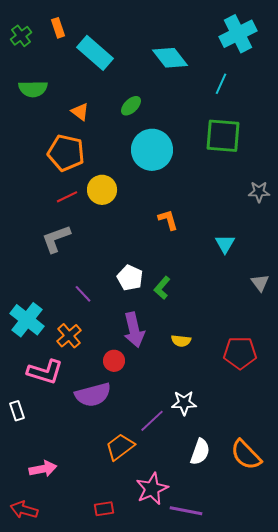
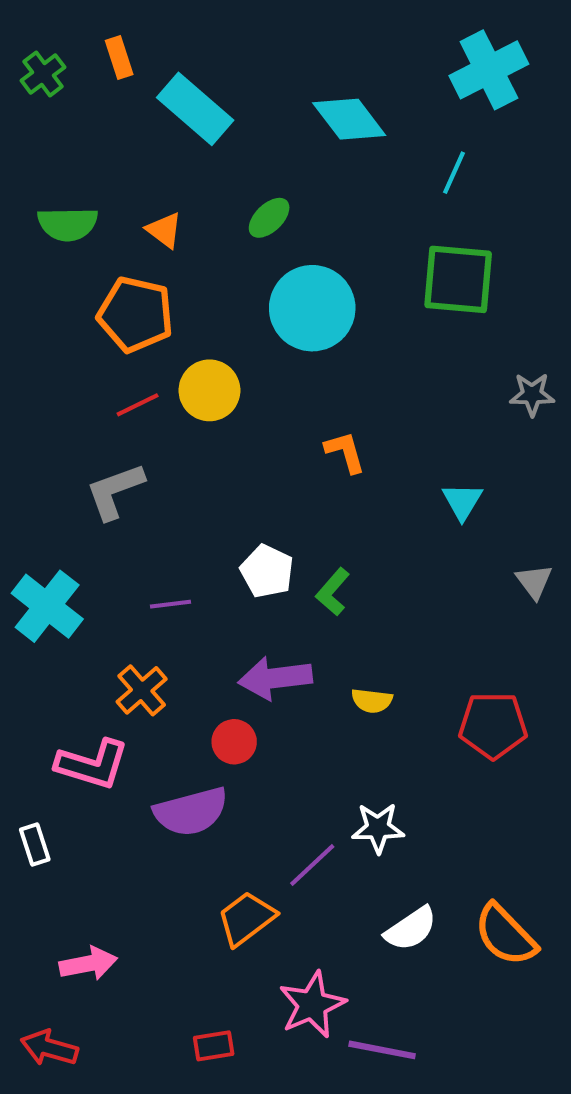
green semicircle: (33, 89) -> (68, 224), moved
purple line: (83, 294) -> (170, 604), turned -54
cyan cross: (27, 320) -> (47, 606), moved
purple arrow: (134, 330) -> (275, 678), turned 96
white semicircle: (200, 452) -> (411, 929), turned 36

